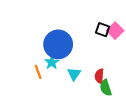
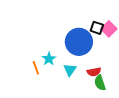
blue circle: (58, 44) -> (79, 42), moved
red semicircle: (99, 76) -> (94, 72), turned -104

